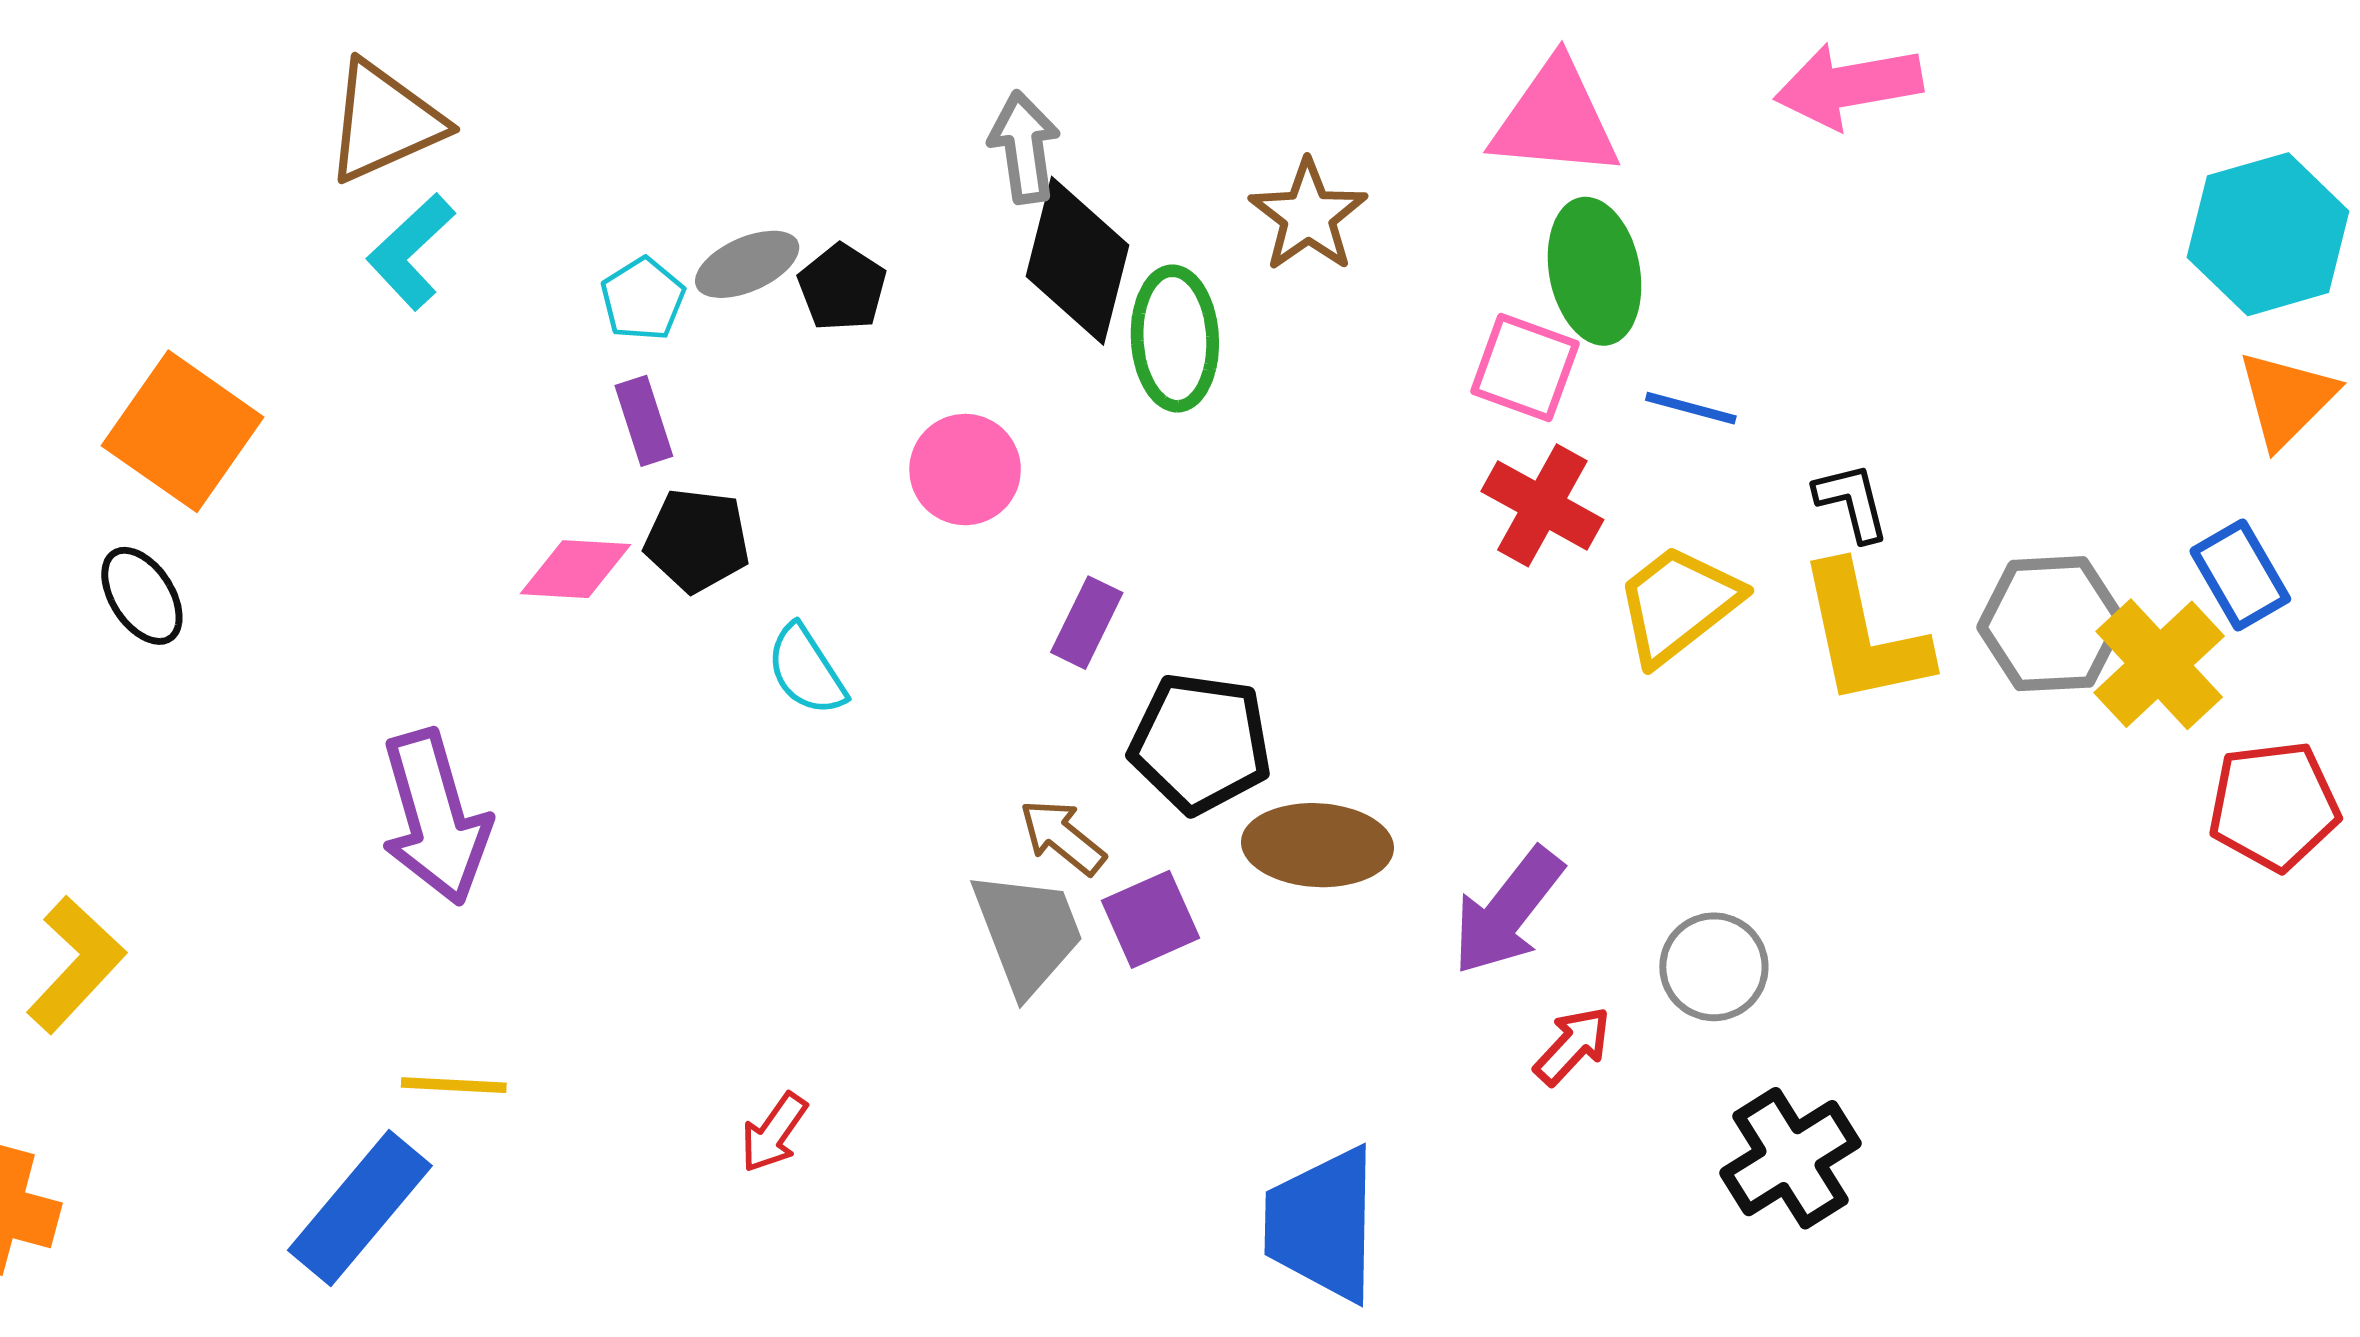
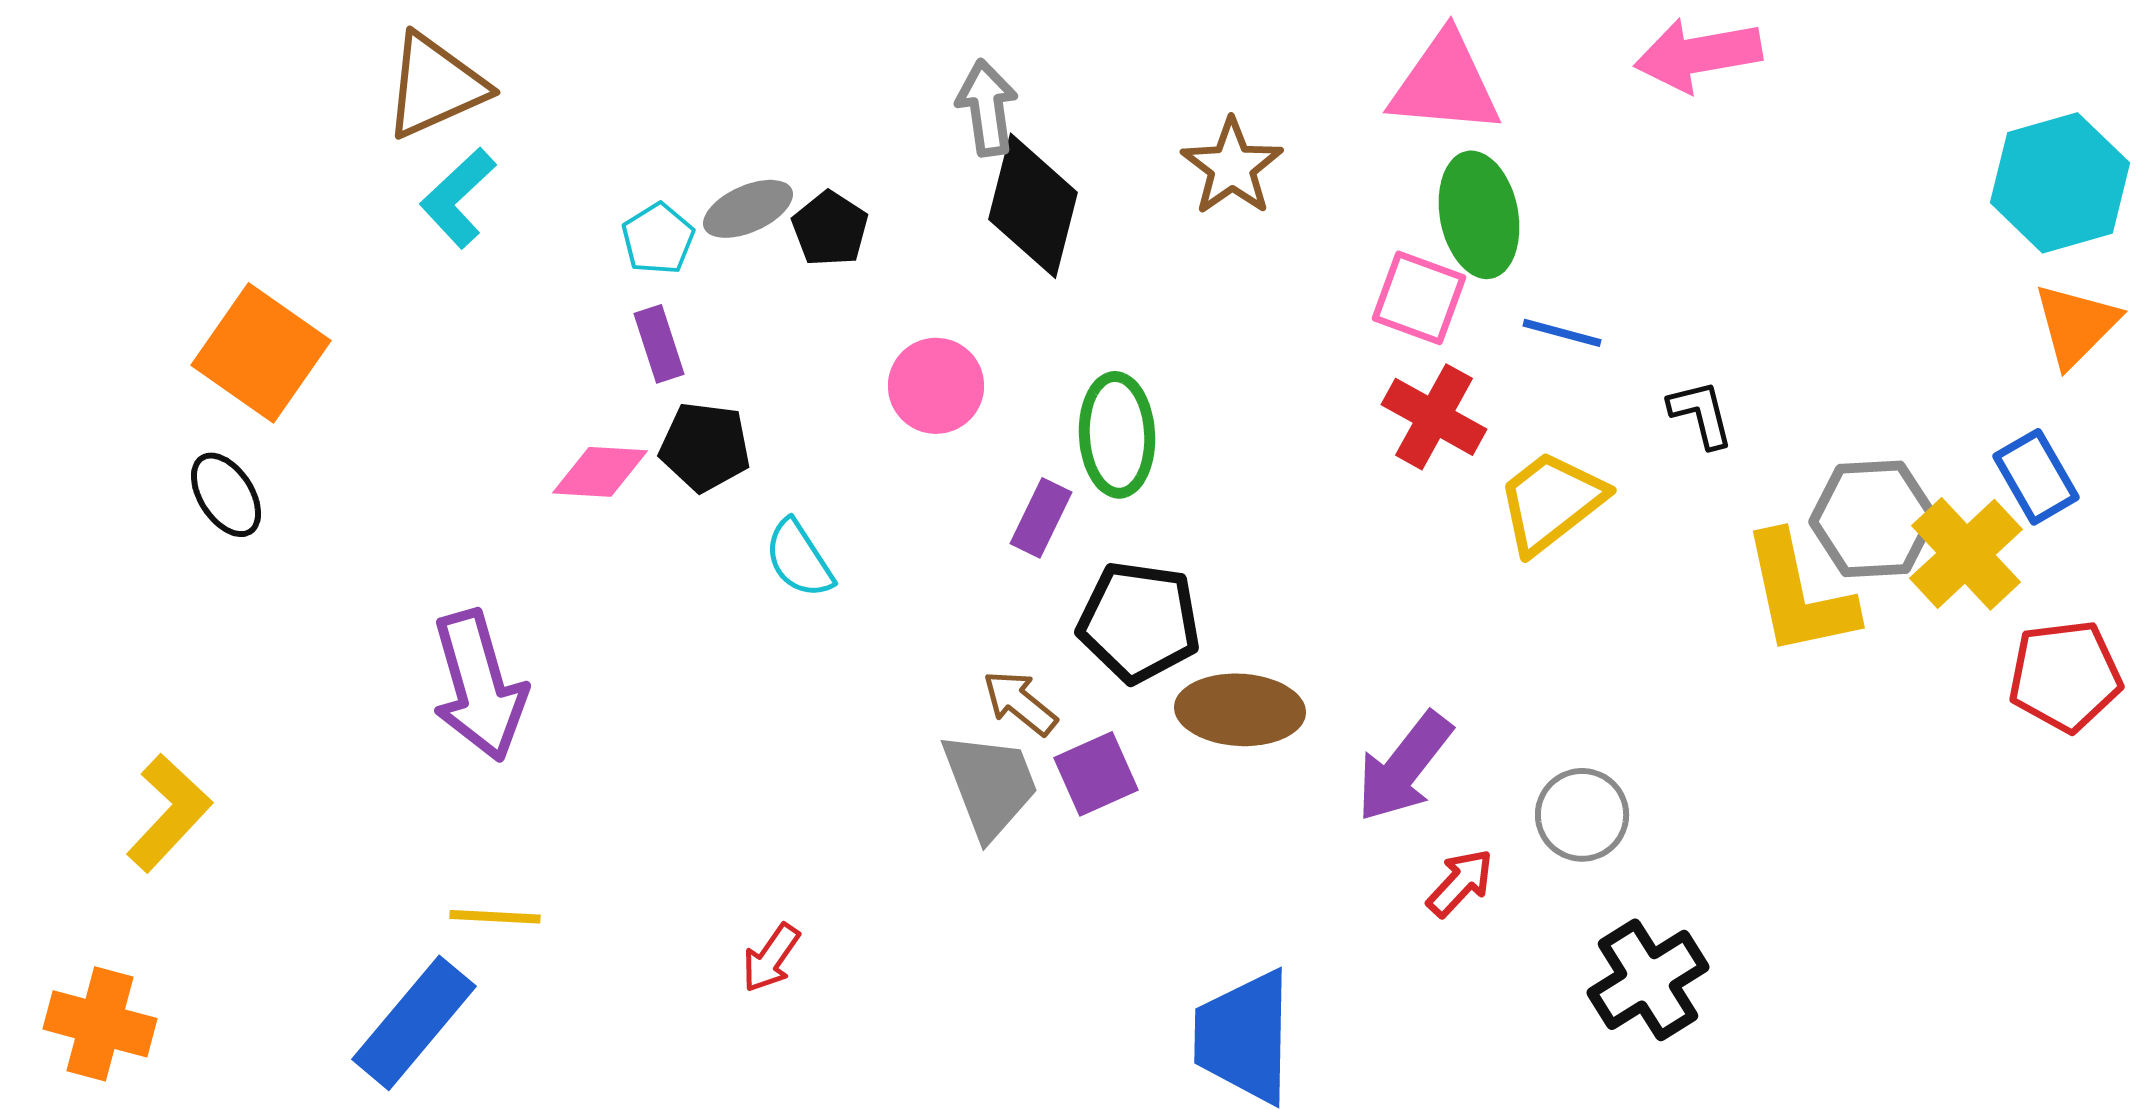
green ellipse: (1175, 339) -> (1117, 435), moved
yellow L-shape: (1864, 635) -> (1799, 595), moved

